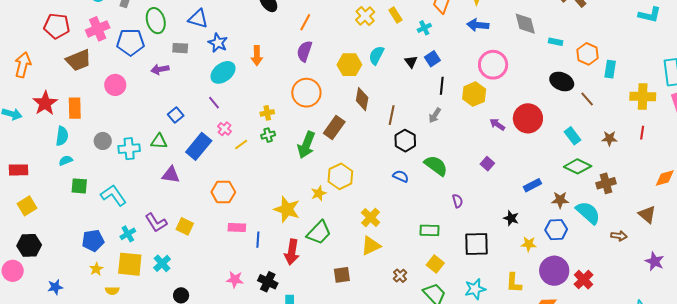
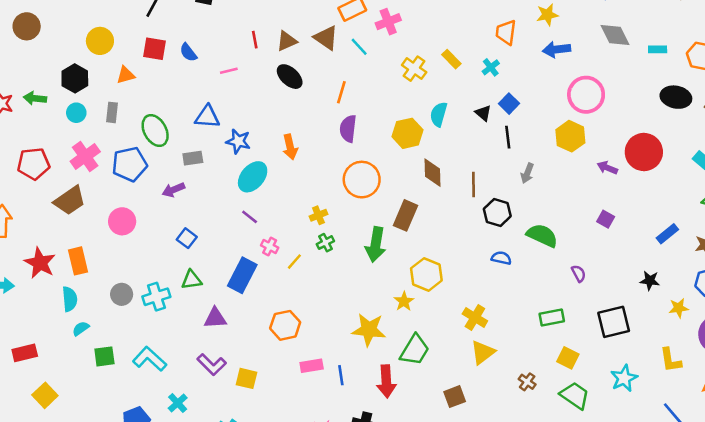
black line: (442, 86) -> (508, 137), moved
blue square: (176, 115) -> (187, 238), moved
purple L-shape: (156, 223) -> (212, 365), moved

